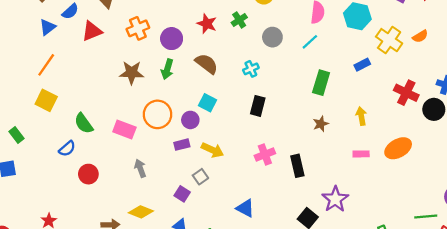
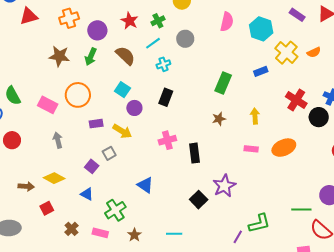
cyan line: (310, 42) -> (153, 43), moved
purple circle: (190, 120) -> (134, 108), moved

